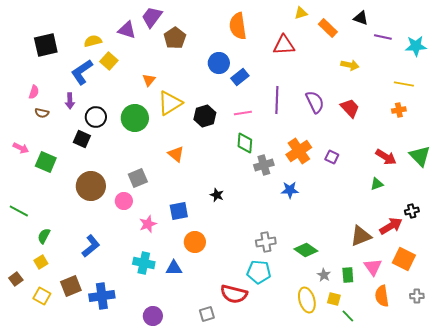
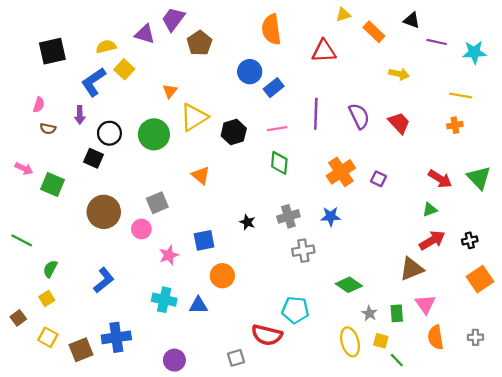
gray cross: (264, 165) -> (288, 216), moved
red arrow: (391, 226) -> (432, 240), moved
gray cross: (266, 242) -> (303, 251), moved
orange square: (404, 259) -> (480, 279), moved, turned 30
brown square: (71, 286) -> (81, 350), moved

